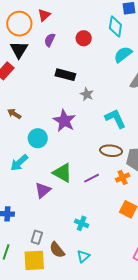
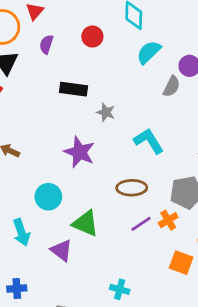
cyan circle: (38, 138) -> (48, 197), moved
brown ellipse: (111, 151) -> (132, 188), moved
cyan arrow: (19, 163) -> (21, 232), moved, turned -60
purple line: (92, 178) -> (141, 224), moved
purple triangle: (43, 190) -> (61, 250), turned -36

